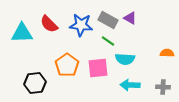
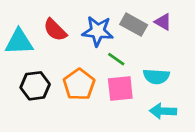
green line: (108, 41) -> (116, 59), moved
black hexagon: (35, 83) -> (35, 86), moved

